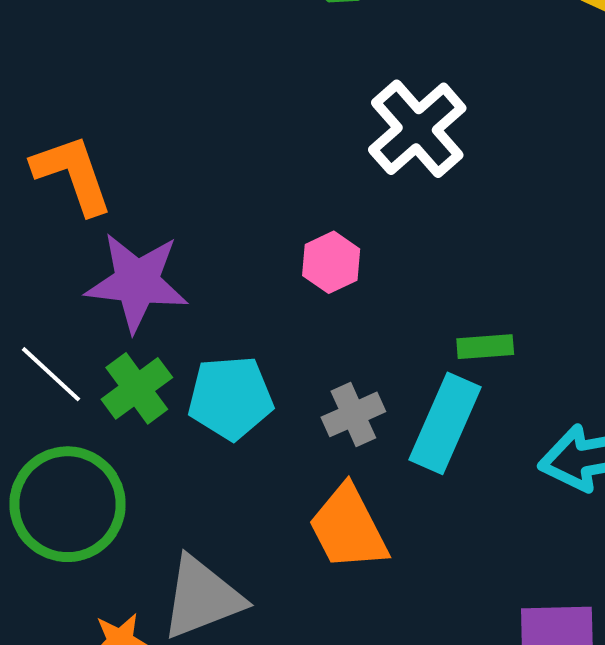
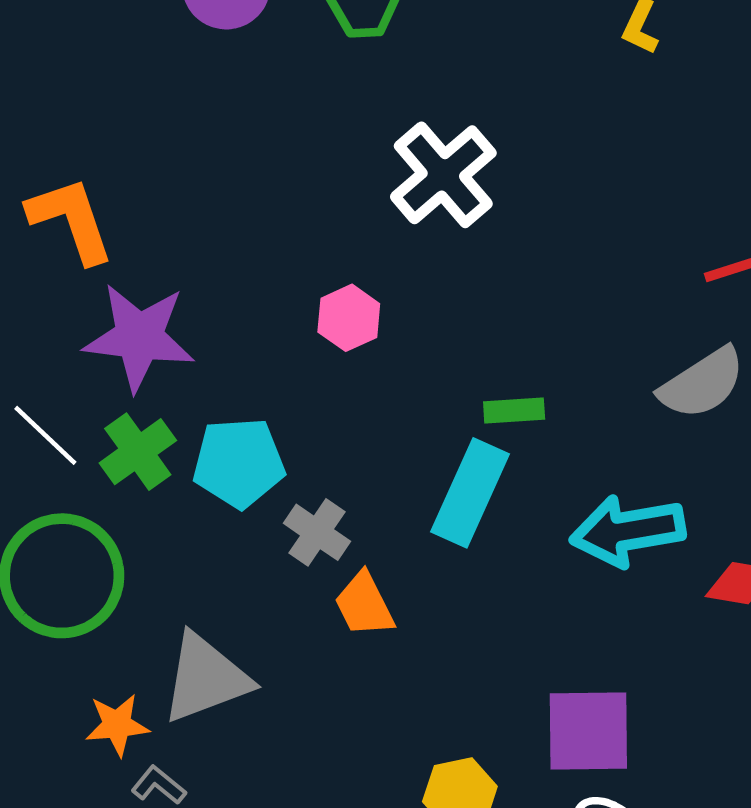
gray cross: (353, 414) -> (317, 532), moved, turned -32
orange trapezoid: (348, 528) -> (364, 605), size x0.7

